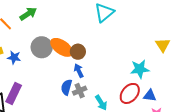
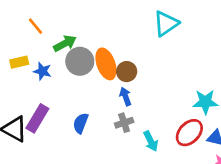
green arrow: (28, 14) -> (65, 43), moved
orange ellipse: (62, 47) -> (106, 64), turned 30
blue semicircle: (66, 87) -> (81, 123), moved

